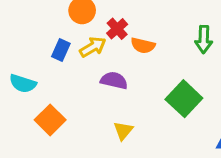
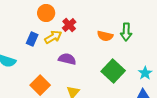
orange semicircle: (143, 45) -> (105, 36), moved
orange square: (50, 120) -> (40, 85), moved

